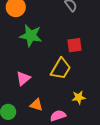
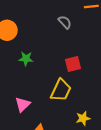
green star: (31, 36) -> (26, 59), size x0.6

